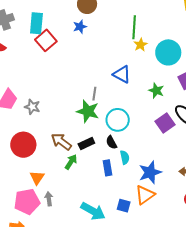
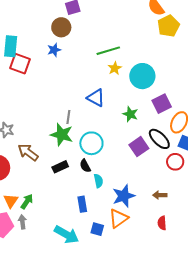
green line: (134, 27) -> (108, 51), turned 70
red square: (46, 40) -> (20, 64), turned -30
brown arrow: (61, 142) -> (28, 152), moved
green arrow: (71, 162) -> (27, 202), moved
blue rectangle: (108, 168) -> (82, 204), moved

